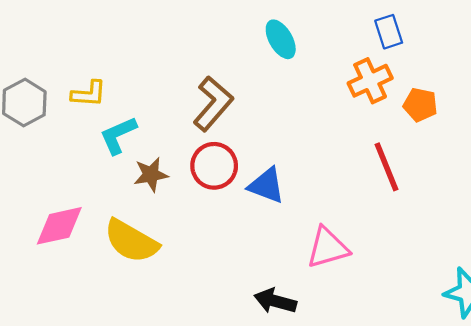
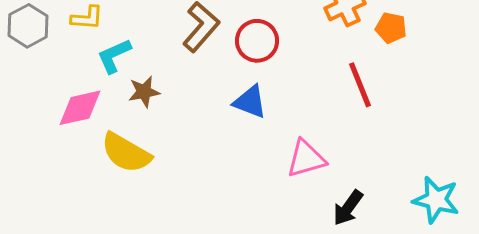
red circle: (214, 166) -> (257, 41), moved
pink diamond: (59, 226) -> (80, 108), moved
black arrow: (275, 301) -> (348, 208), moved, turned -69

